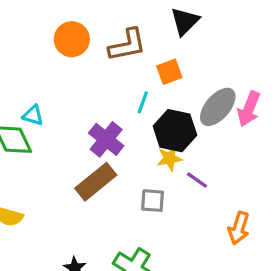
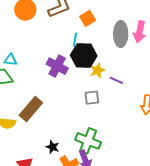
gray ellipse: (218, 107) -> (121, 34), turned -30
black hexagon: (175, 131) -> (84, 55), moved
brown rectangle: (96, 182) -> (31, 109), moved

